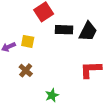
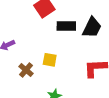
yellow square: (28, 41) -> (50, 60), moved

